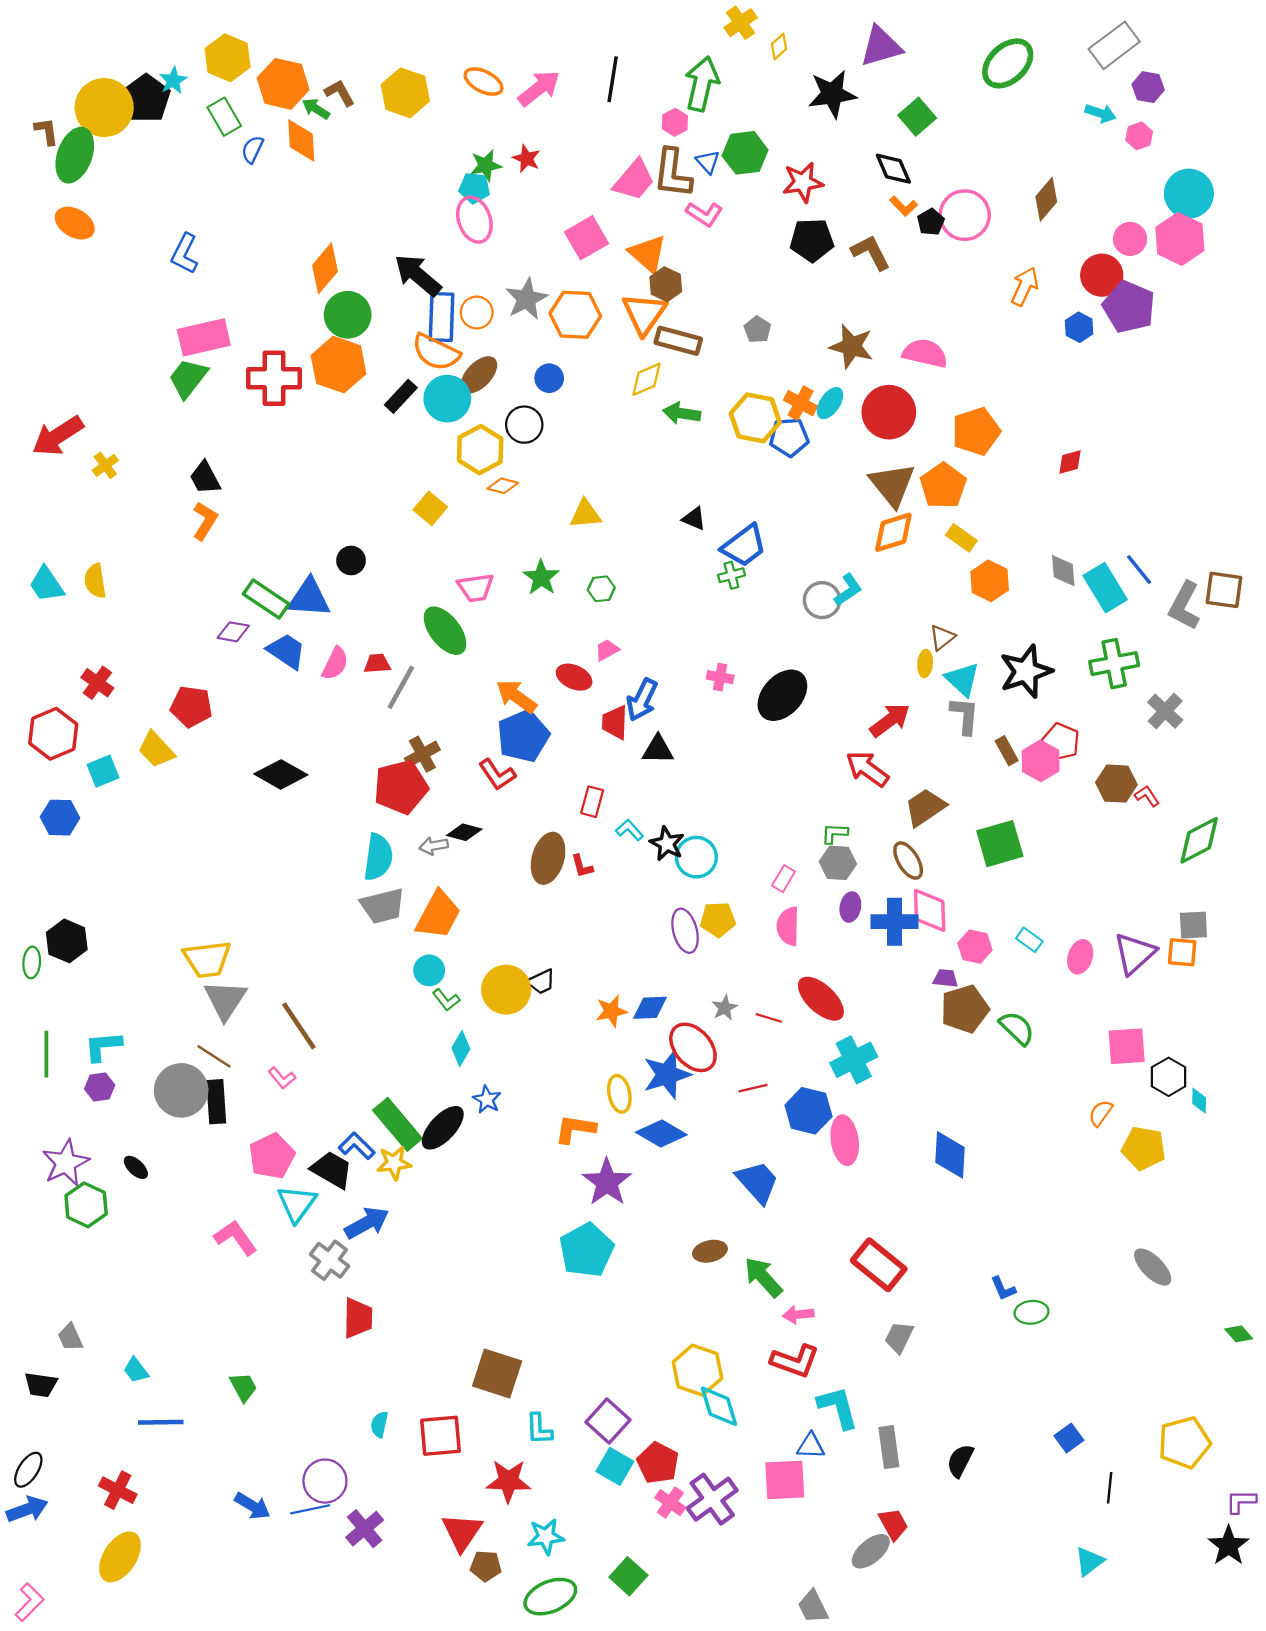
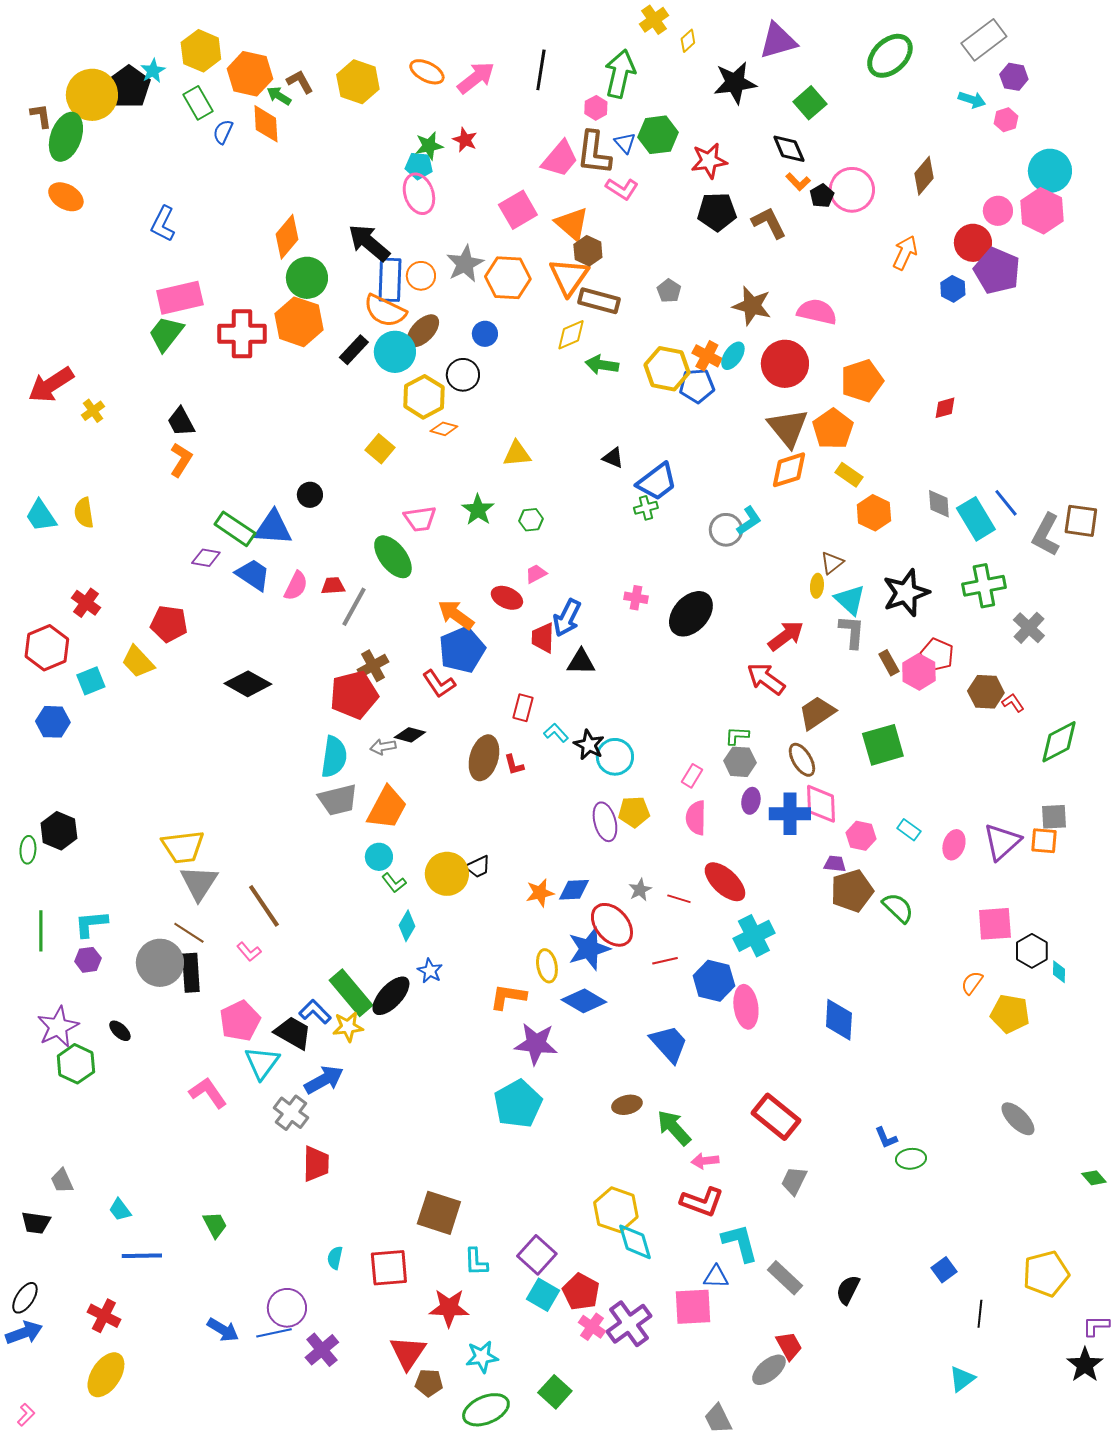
purple star: (607, 1182) -> (536, 1044), turned -30
gray rectangle: (889, 1447) -> (785, 1278), turned -39
pink L-shape: (29, 1602) -> (26, 1415), size x0.7

